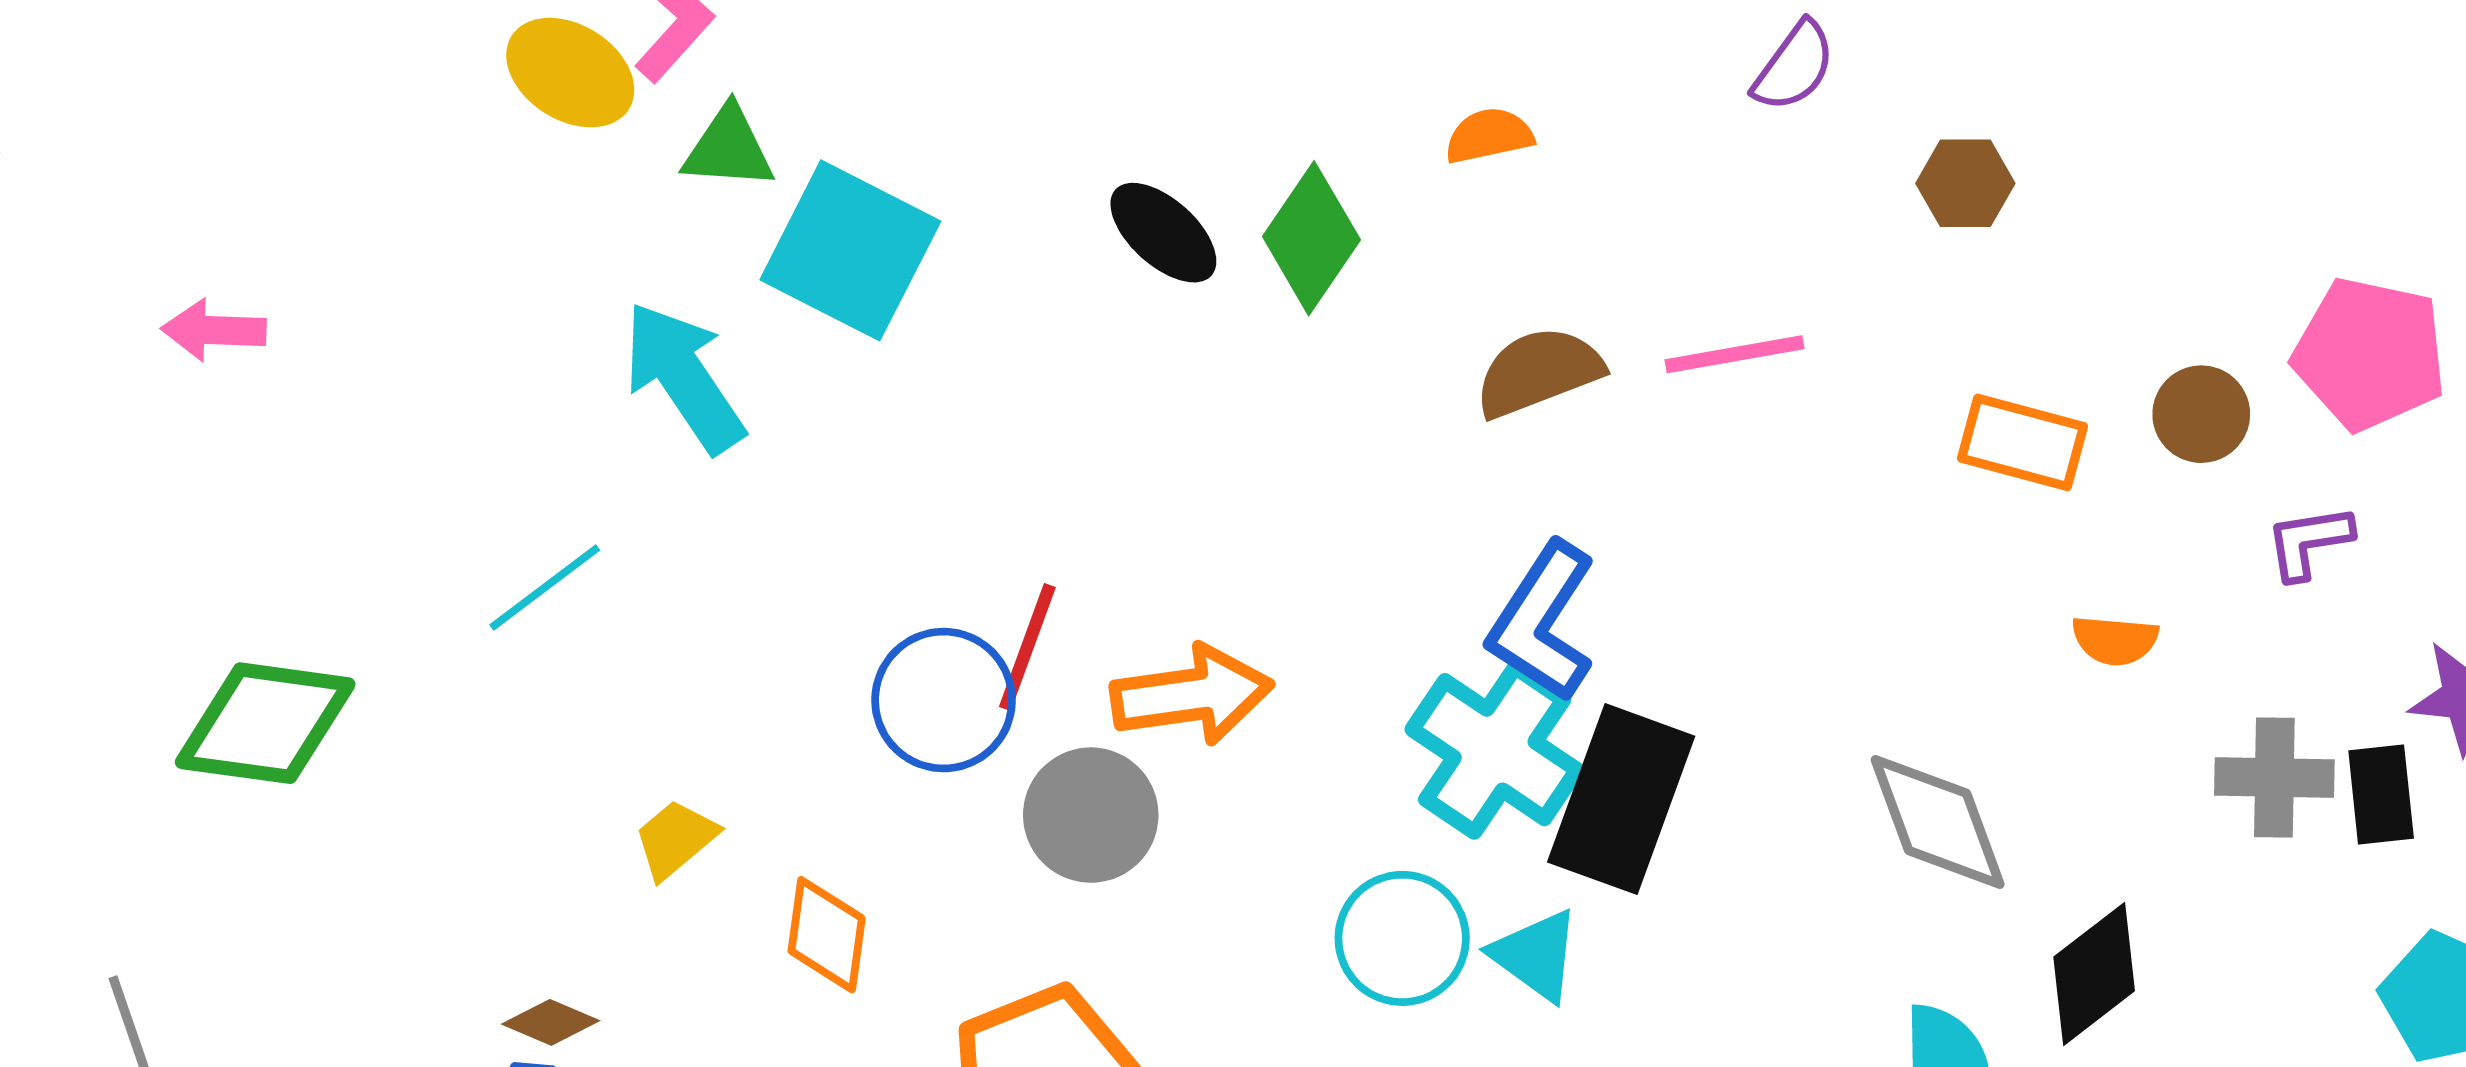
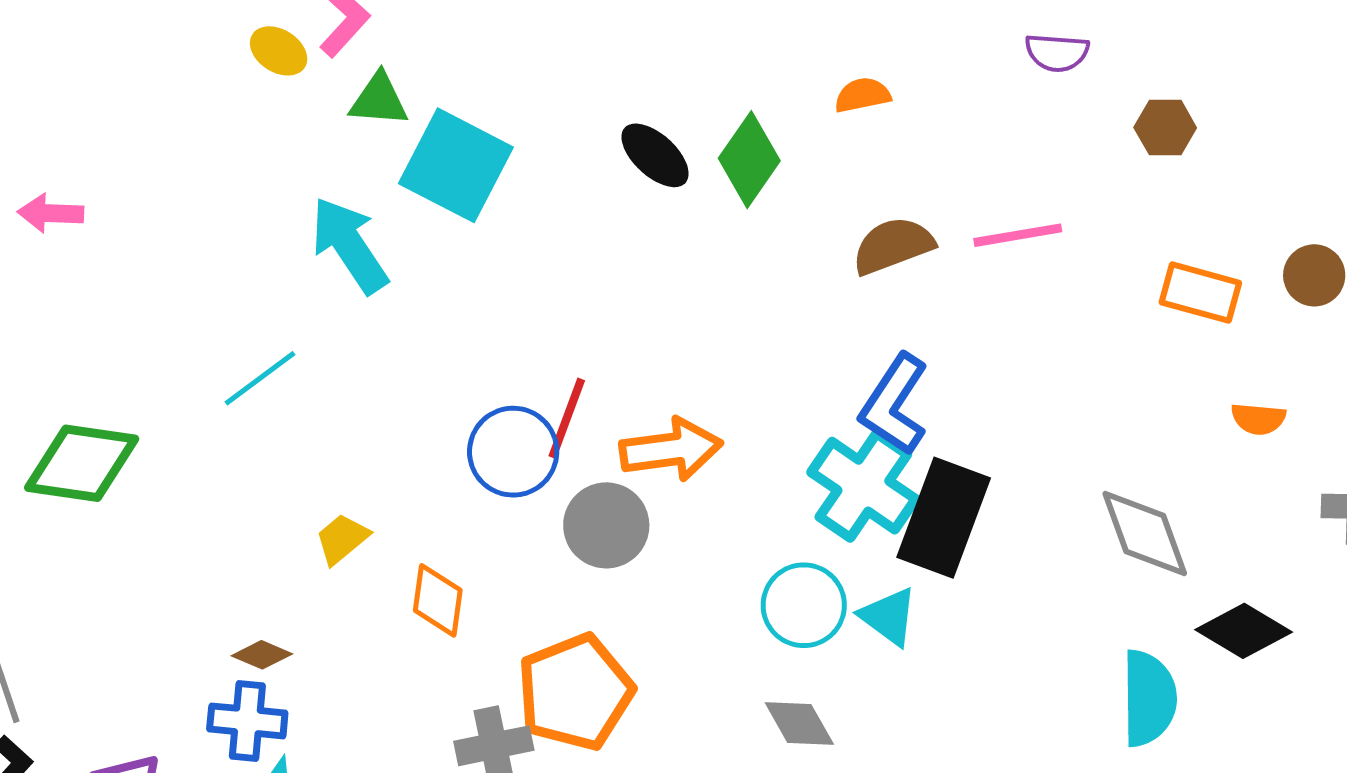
purple semicircle: (1794, 66) -> (1057, 52), turned 58
yellow ellipse: (570, 73) -> (279, 51), size x0.7
black diamond: (2094, 974) -> (1244, 631), turned 68

